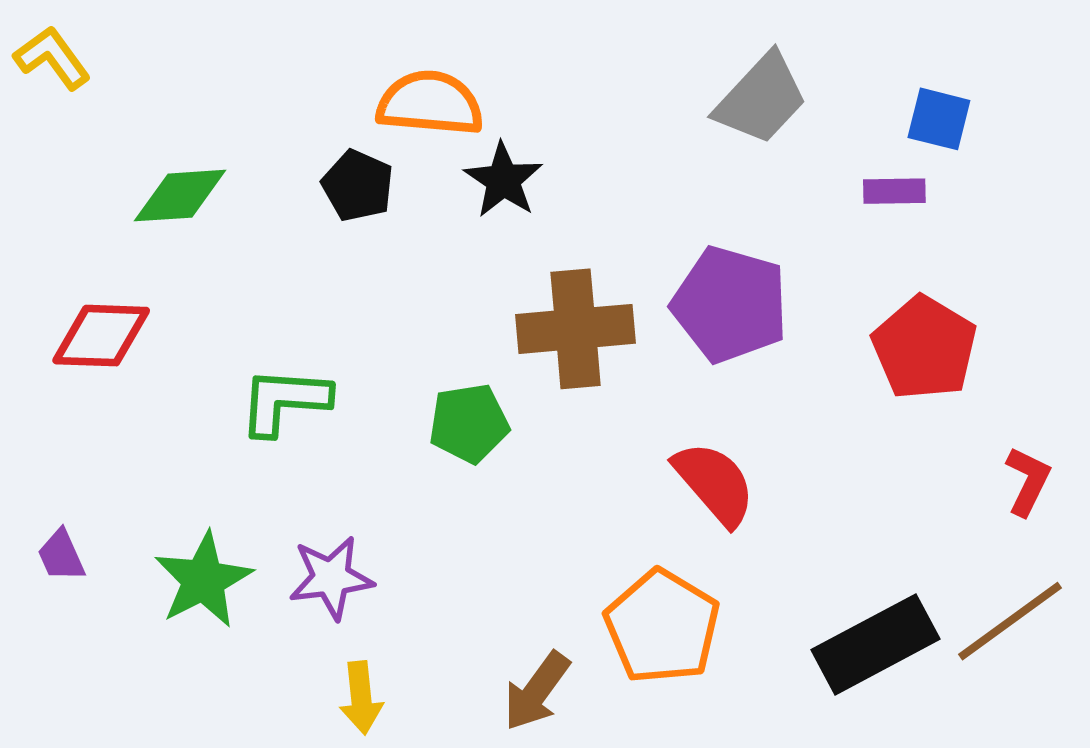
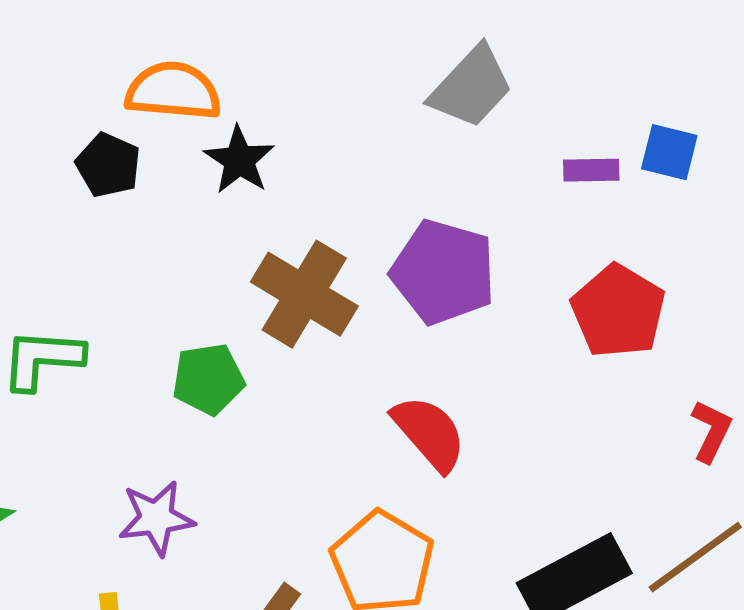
blue square: (939, 119) -> (669, 152), moved
brown cross: (576, 329) -> (304, 294), turned 36
purple star: (331, 578) -> (156, 518), moved

